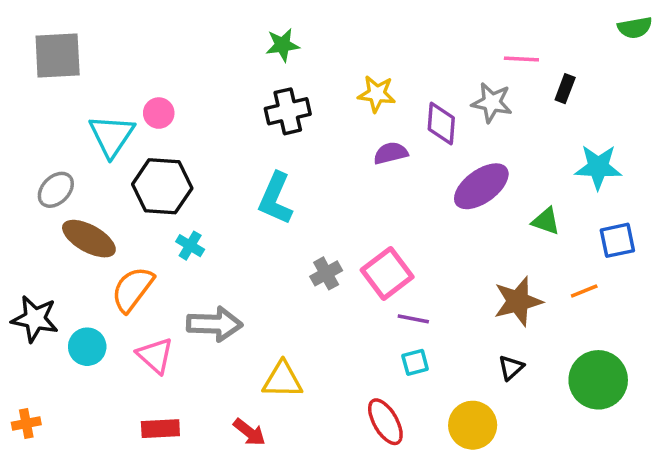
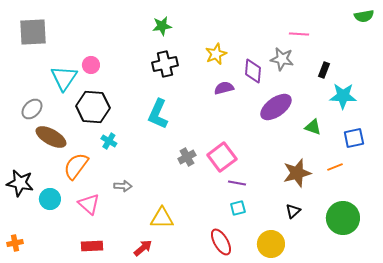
black rectangle: (565, 89) -> (324, 70), moved
yellow star: (377, 94) -> (216, 54), turned -30
gray arrow: (215, 324) -> (123, 186), size x0.6
red arrow: (249, 432) -> (143, 248), turned -78

